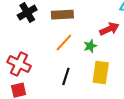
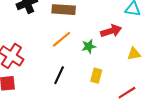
yellow rectangle: (101, 72) -> (96, 76), size x0.6

